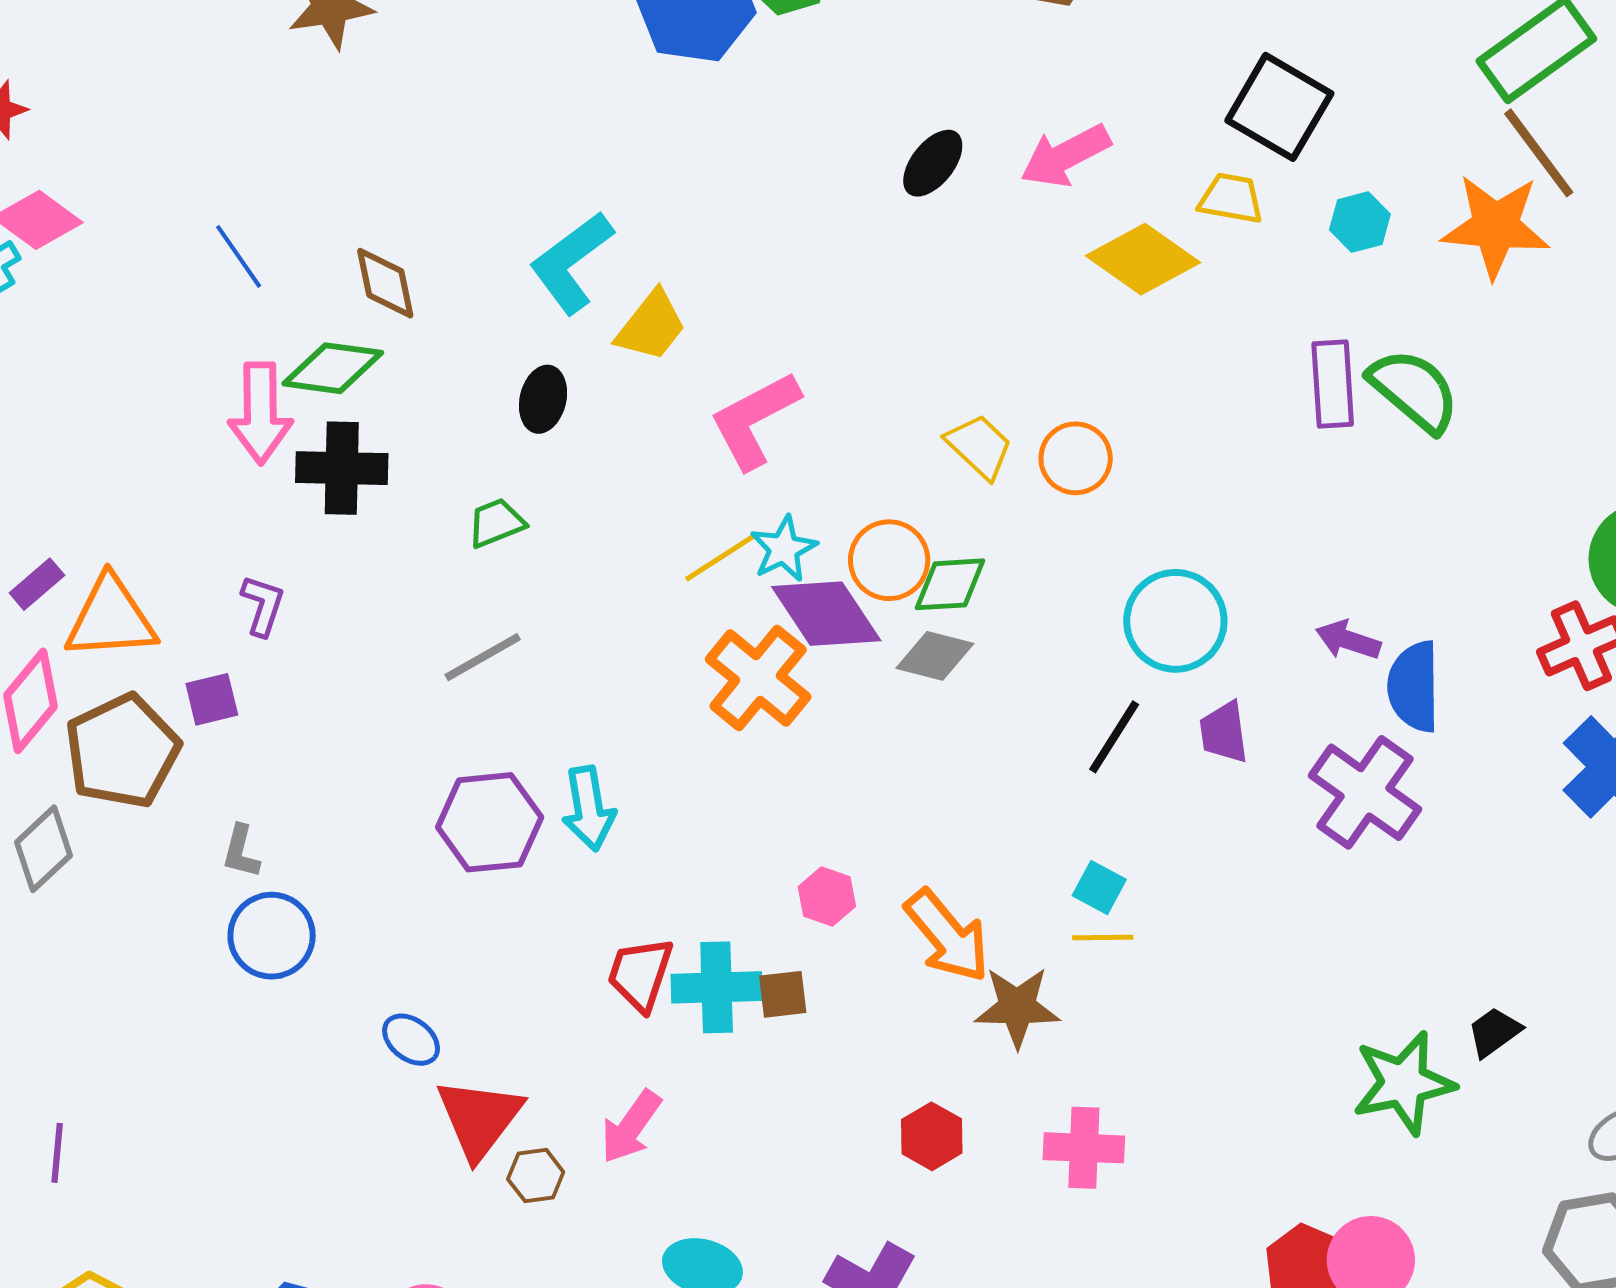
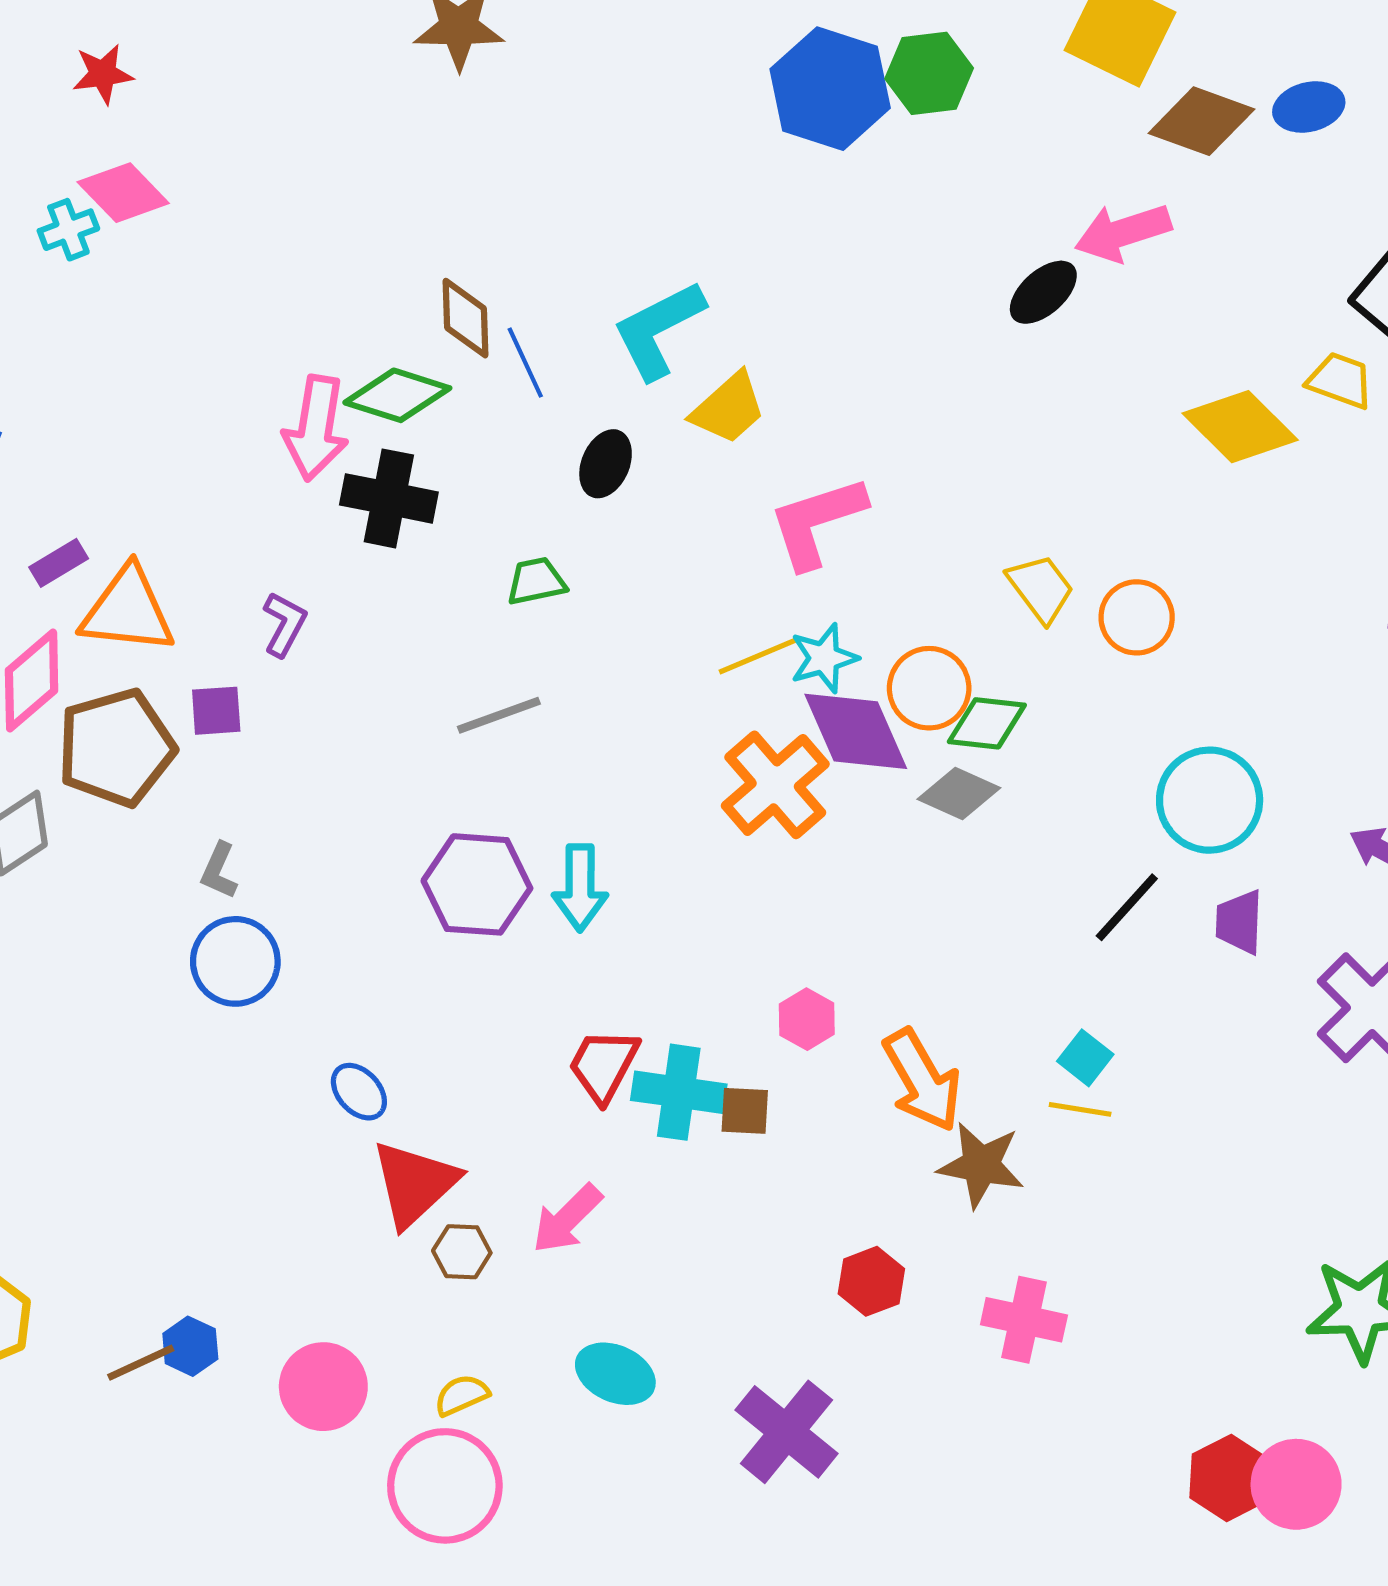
pink arrow: (1065, 156) -> (1123, 233), moved
blue line: (239, 256) -> (525, 363), moved

